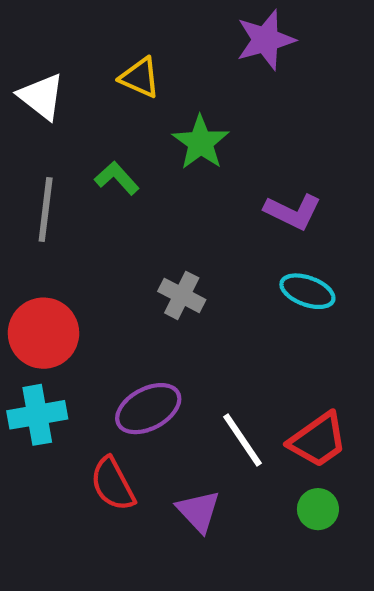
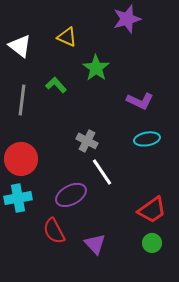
cyan ellipse: (307, 291) -> (147, 139), turned -30
white line: (243, 440) -> (102, 172), moved

